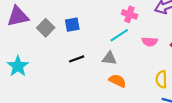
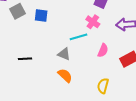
pink semicircle: (150, 42) -> (103, 50), turned -88
black line: (77, 59) -> (25, 59), moved

